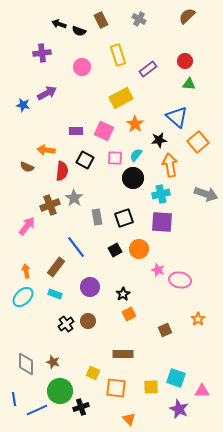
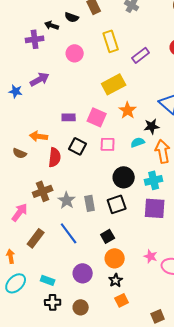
black arrow: (59, 24) -> (52, 25), moved
cyan semicircle: (136, 155) -> (138, 142), moved, turned 32
black circle: (133, 178) -> (124, 177), moved
gray star: (74, 198) -> (67, 200), moved
orange circle: (139, 249) -> (115, 258), moved
brown rectangle: (56, 267) -> (36, 238), moved
orange arrow: (26, 271) -> (11, 256), moved
black cross: (66, 324) -> (53, 302), moved, turned 35

